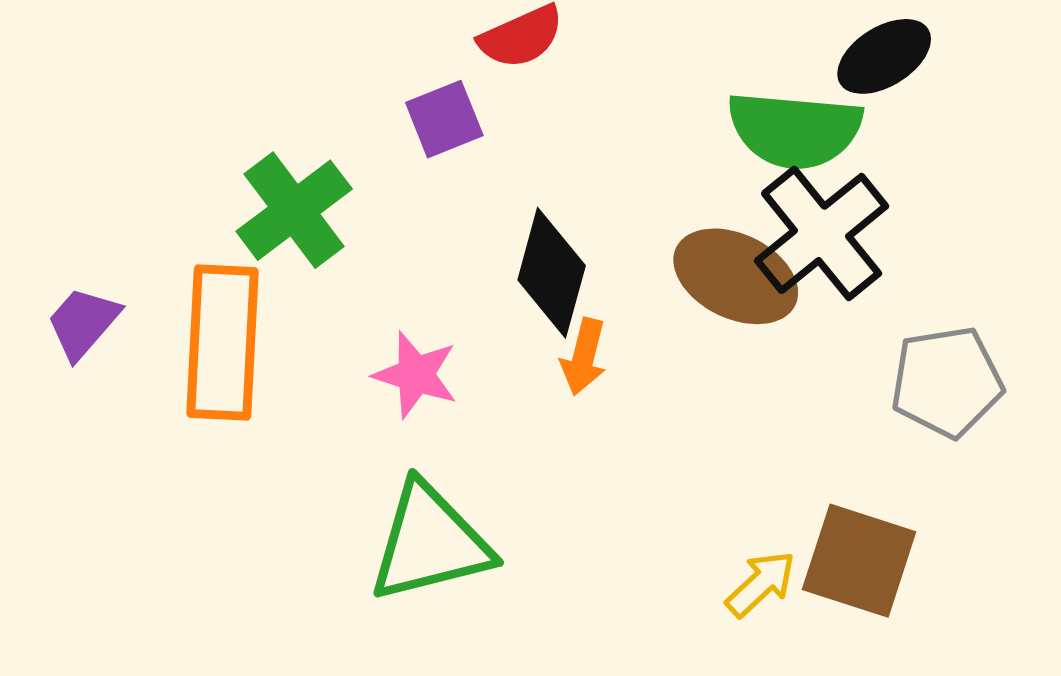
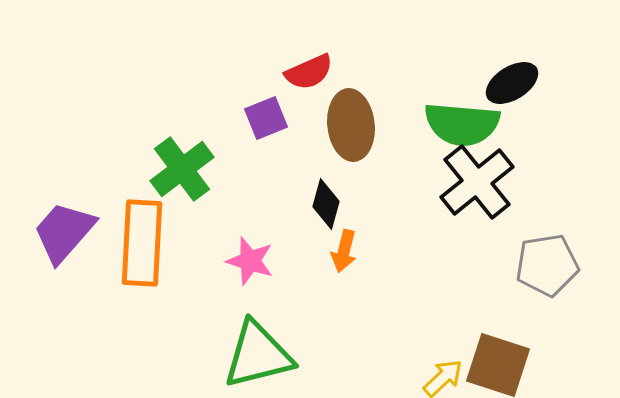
black diamond: (552, 273) -> (326, 204), size x0.7
brown ellipse: (736, 276) -> (351, 125), moved, turned 58
purple trapezoid: (83, 323) -> (64, 232), size x1.5

